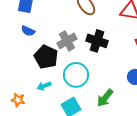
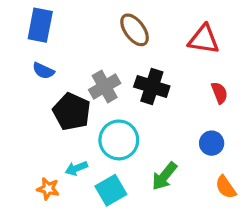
cyan arrow: (44, 86) -> (76, 168), moved
orange star: (18, 100) -> (48, 189), moved

